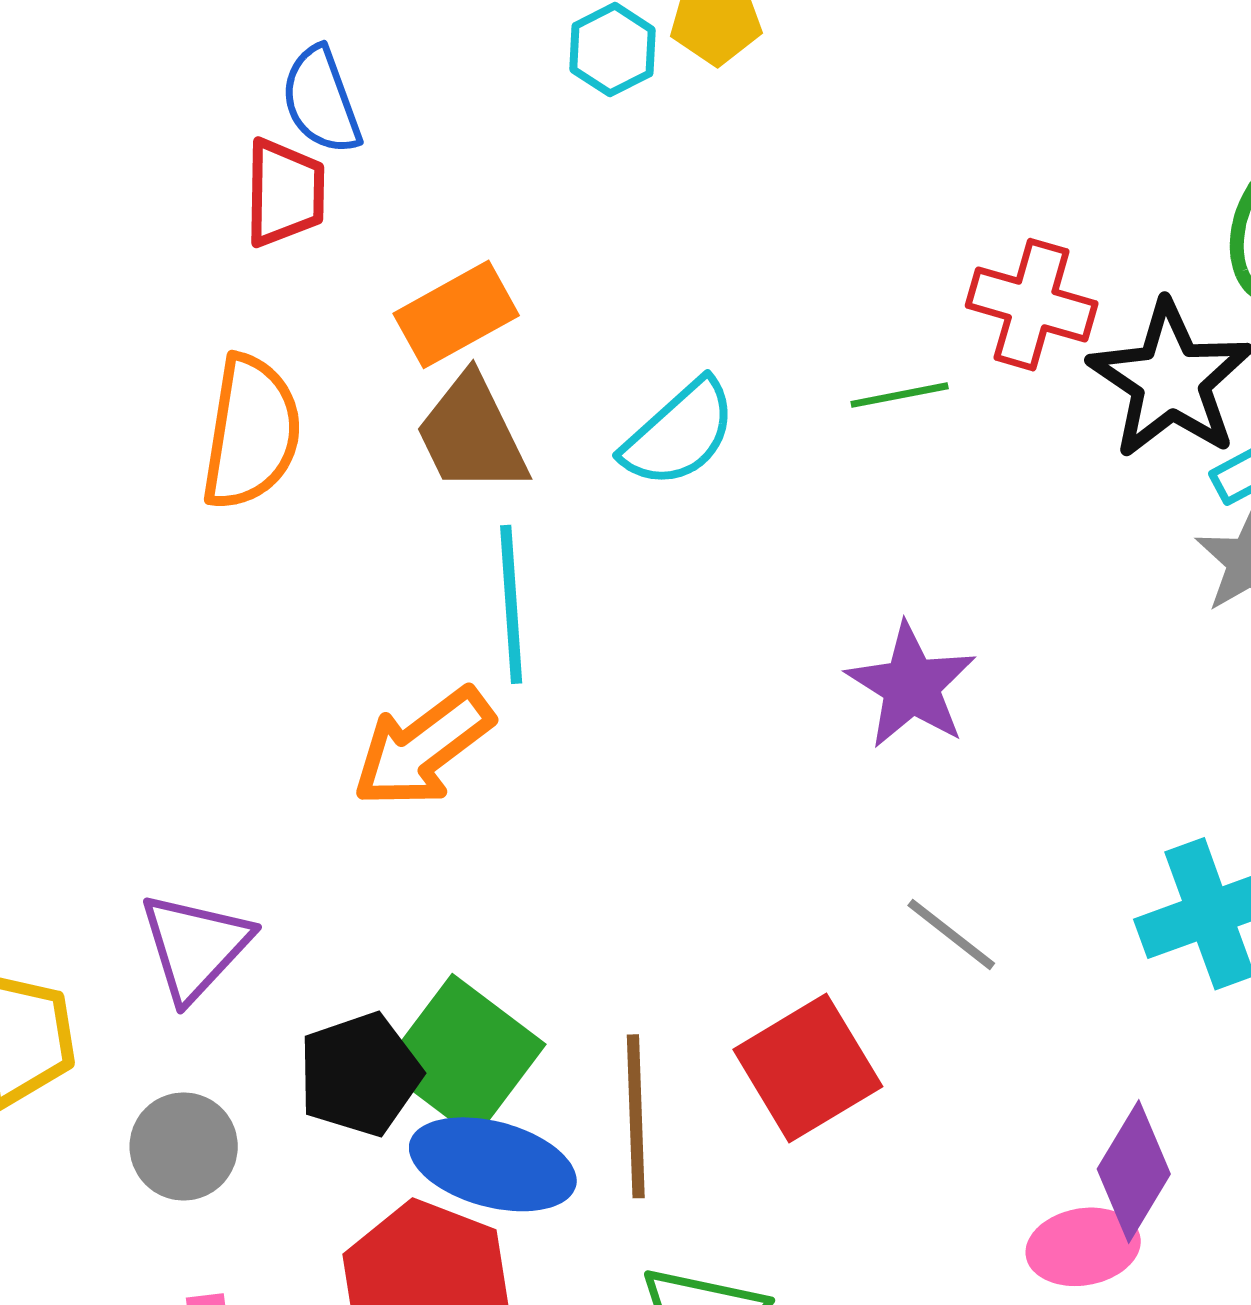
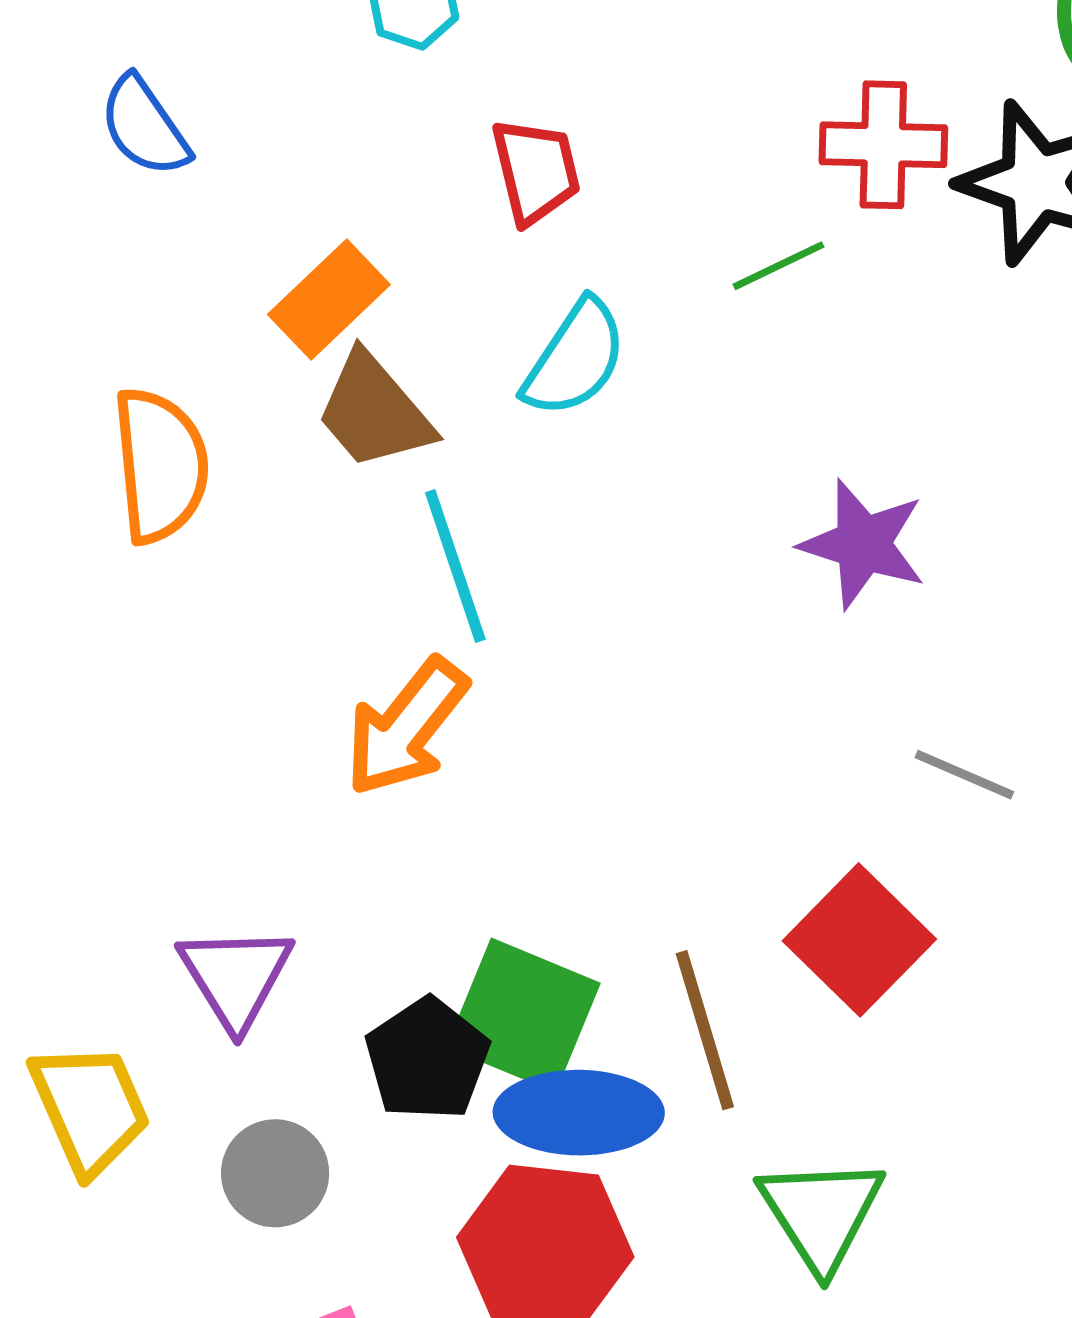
red trapezoid: (285, 193) -> (536, 171), moved

